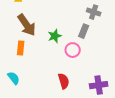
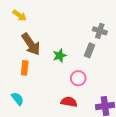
pink circle: (73, 50) -> (78, 78), moved
red semicircle: (64, 81) -> (69, 102), turned -63

